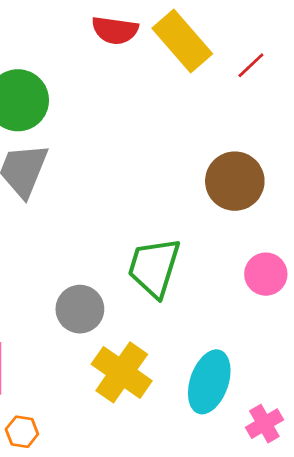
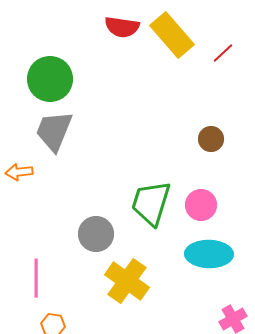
brown circle: (235, 181) -> (211, 139), size x0.6
pink circle: (266, 274) -> (201, 205), moved
cyan ellipse: (209, 382) -> (209, 254), moved, turned 72

